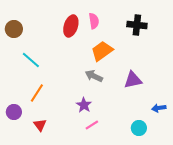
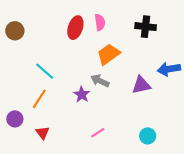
cyan line: (31, 60) -> (45, 71), moved
purple star: (84, 105) -> (82, 95), moved
blue arrow: (159, 108) -> (169, 69), moved, size x1.5

